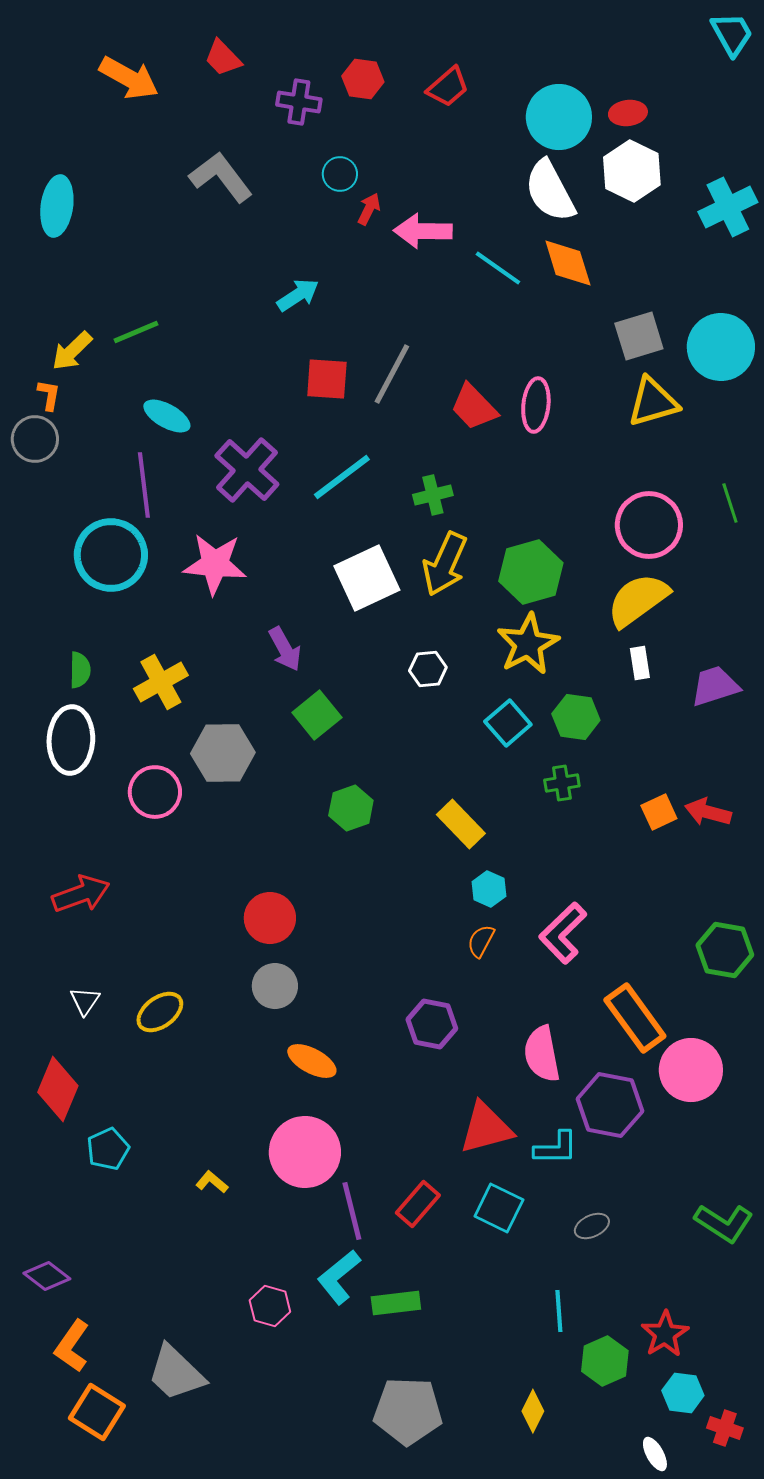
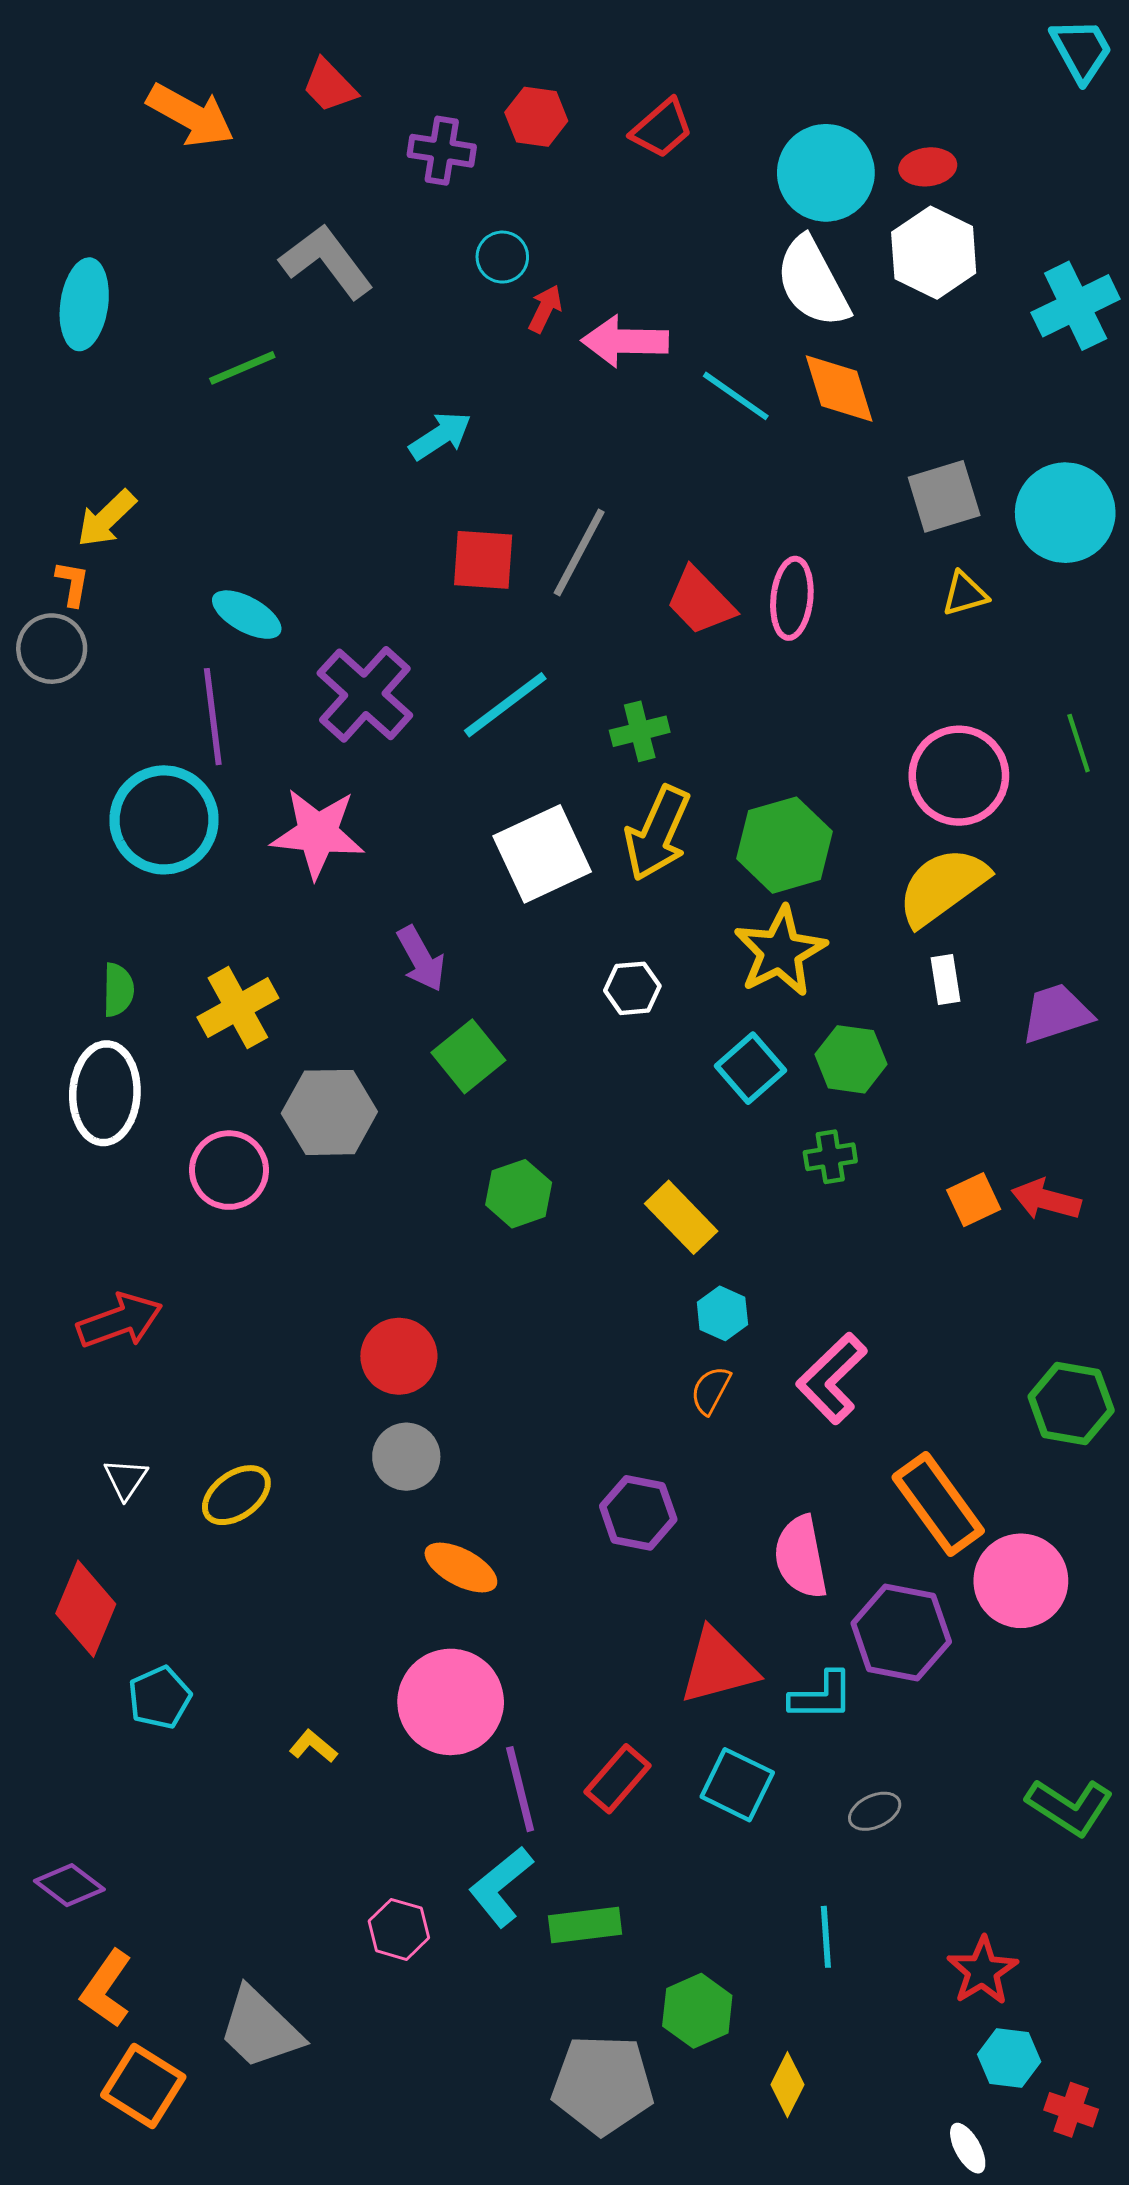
green line: (136, 332) -> (242, 368), moved
yellow triangle: (653, 402) -> (965, 594), size x0.6
green hexagon: (605, 1361) -> (697, 2011), moved

